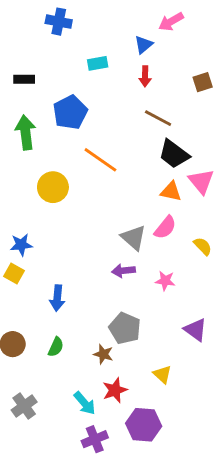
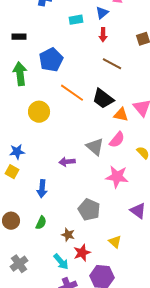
cyan rectangle: (98, 63) -> (76, 20), moved
black trapezoid: (174, 154) -> (103, 99), moved
purple arrow: (123, 271) -> (67, 162), moved
pink star: (165, 281) -> (117, 177), size x1.6
brown star: (103, 354) -> (68, 235), moved

